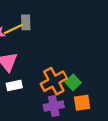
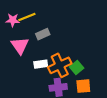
gray rectangle: (26, 22) -> (43, 34), moved, turned 64
white rectangle: (14, 86) -> (41, 64), moved

